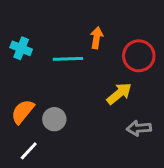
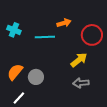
orange arrow: (97, 38) -> (64, 23), turned 64
gray arrow: (139, 128) -> (81, 83), moved

